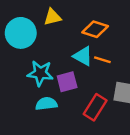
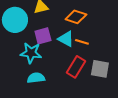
purple square: (67, 82) -> (43, 36), moved
red rectangle: (95, 107) -> (76, 67), moved

